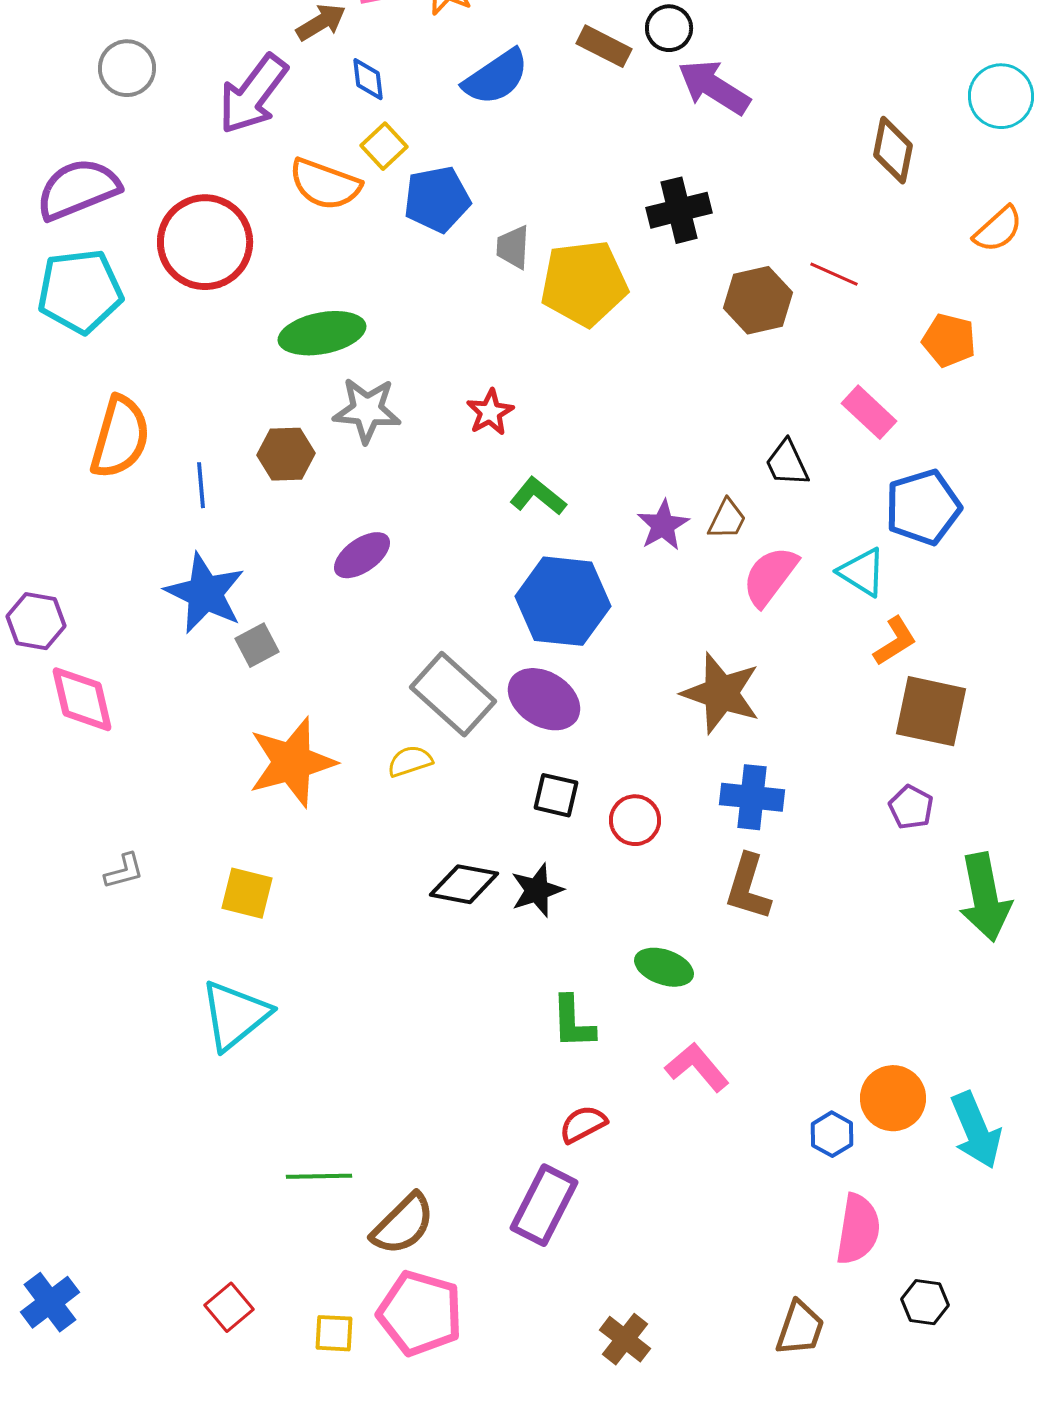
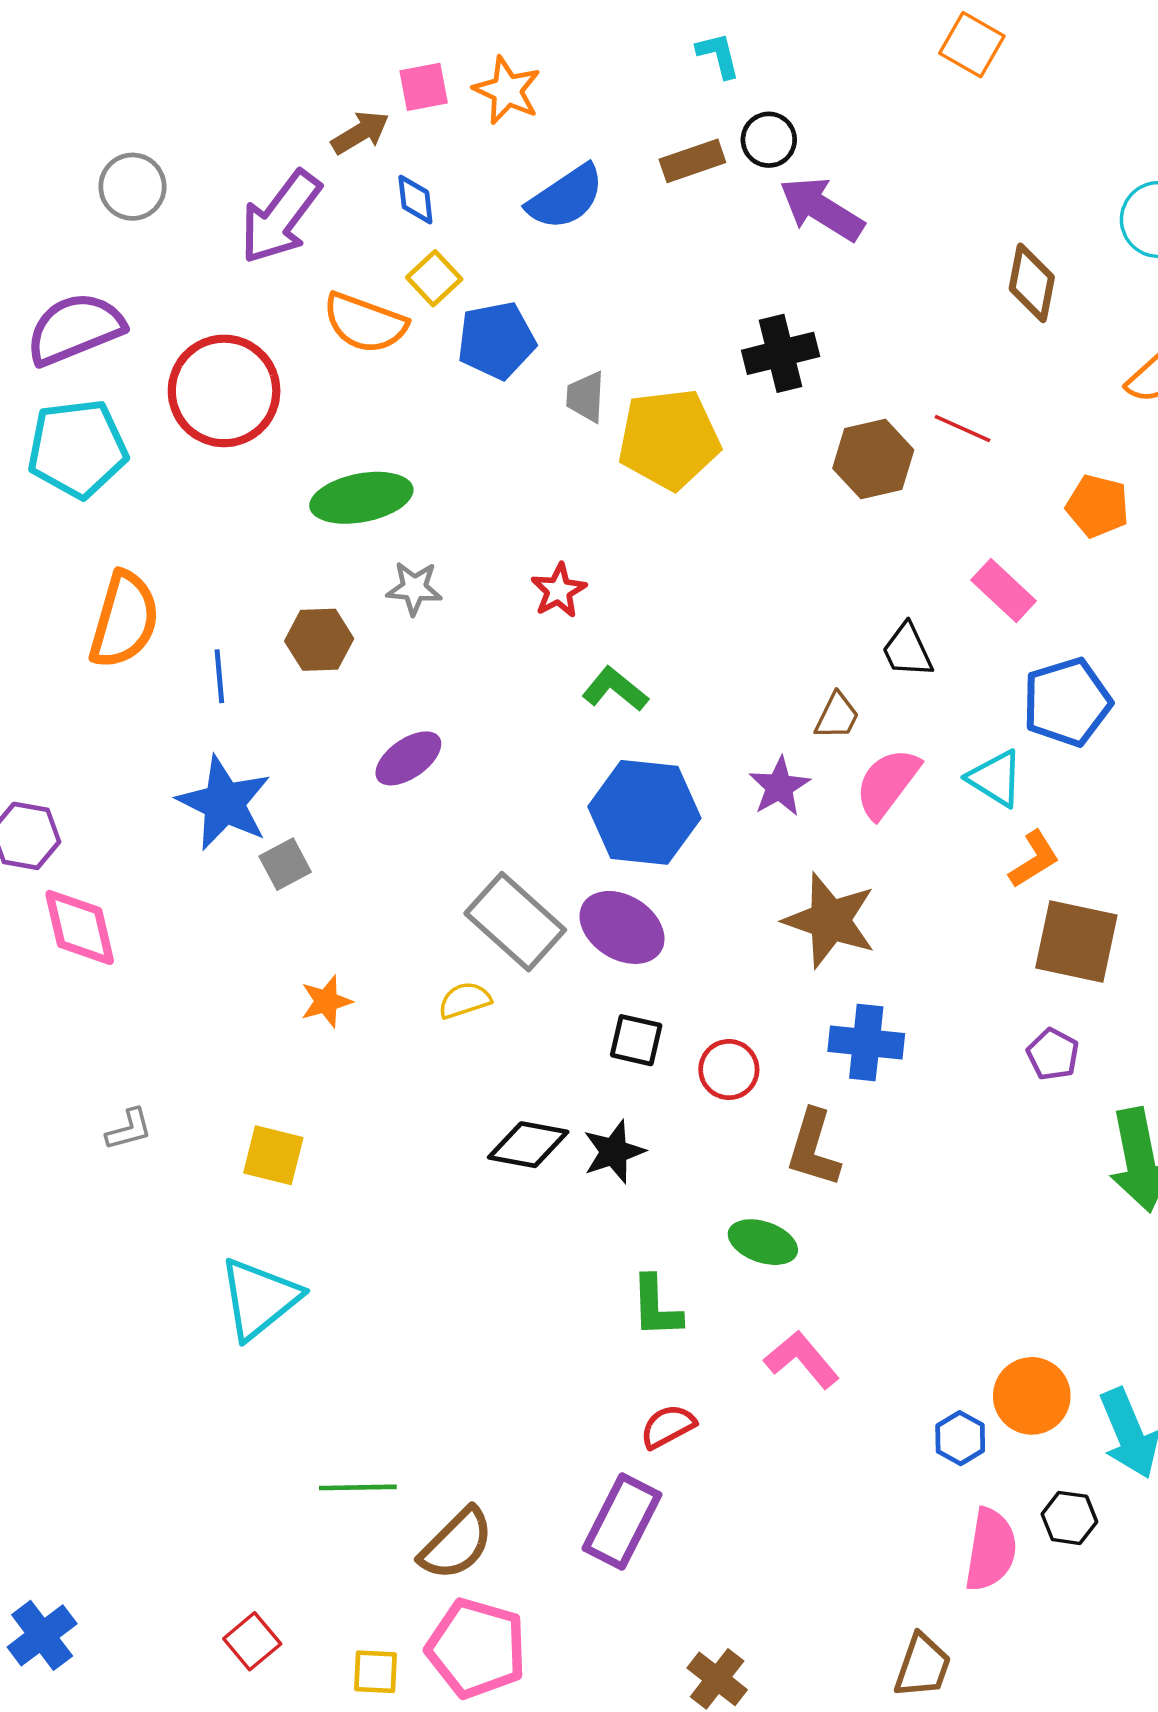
brown rectangle: (604, 46) -> (692, 161), turned -46
gray star: (367, 410) -> (414, 588), size x0.7
purple star: (663, 525) -> (779, 787), moved
orange star: (292, 762) -> (326, 1001), size x0.5
brown L-shape: (748, 887) -> (813, 1148), moved
black hexagon: (925, 1302) -> (1069, 1518), moved

